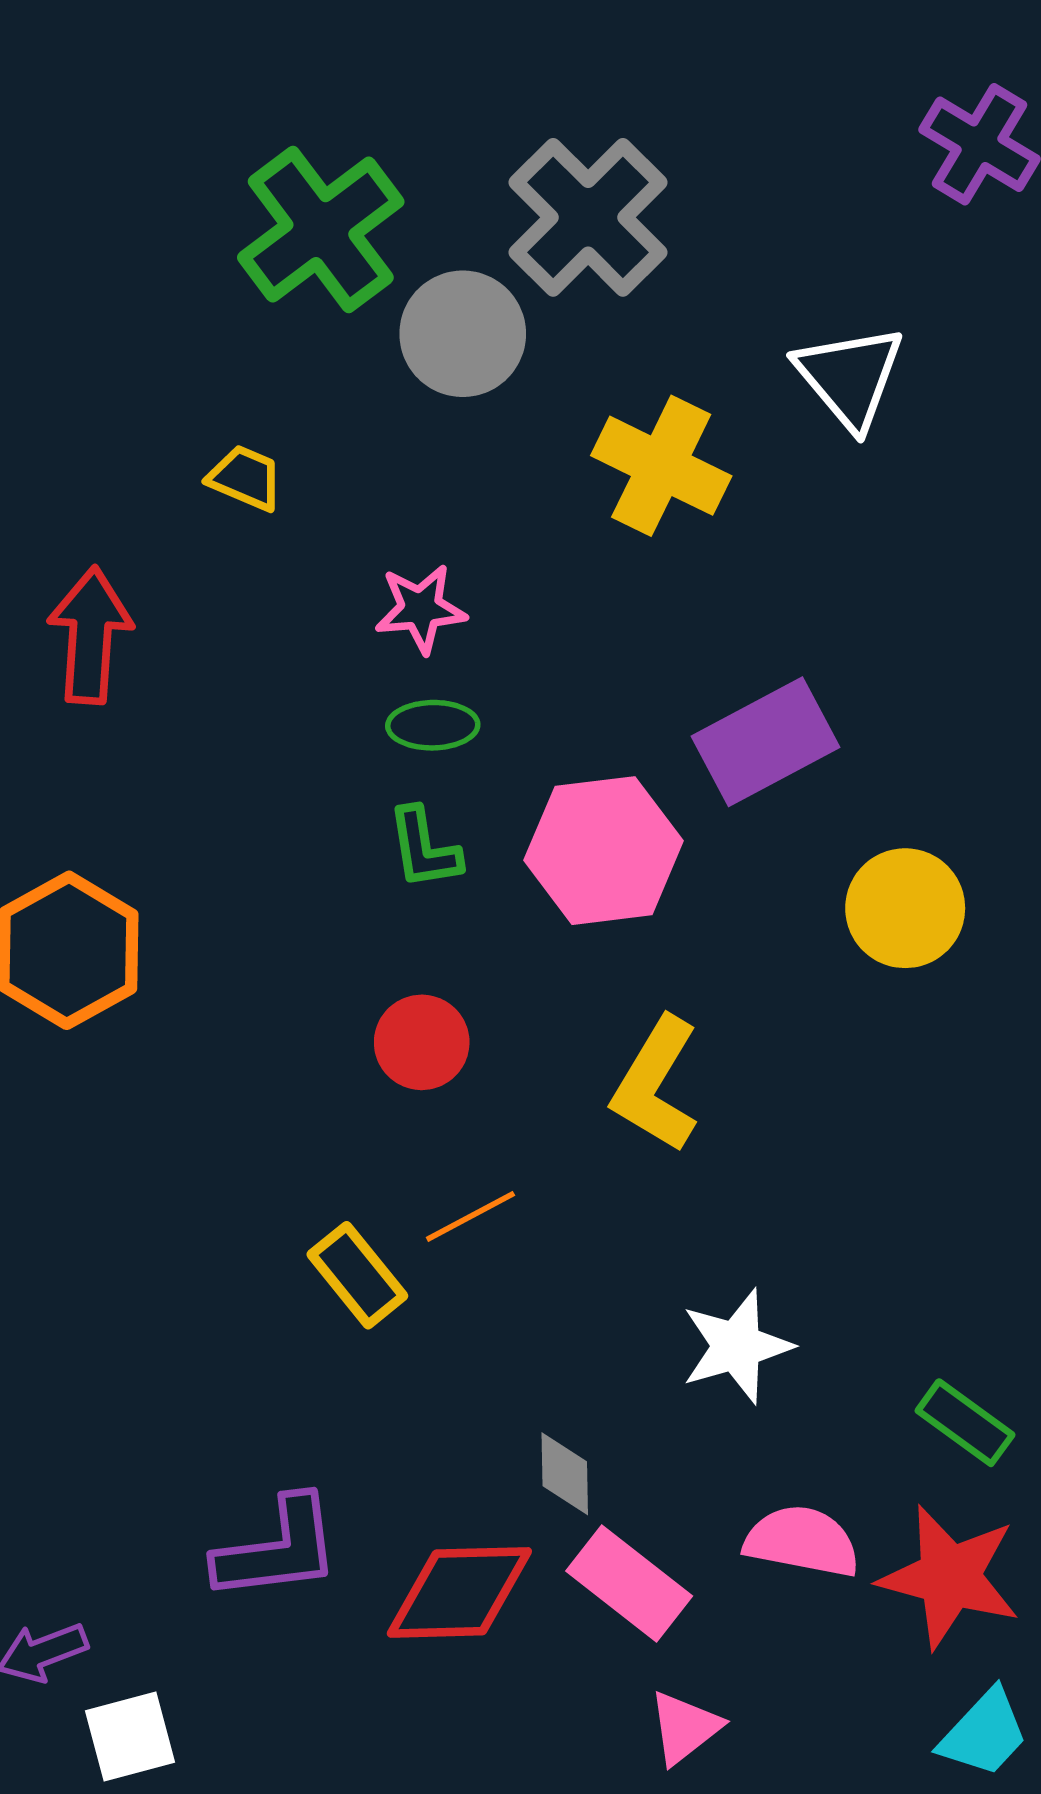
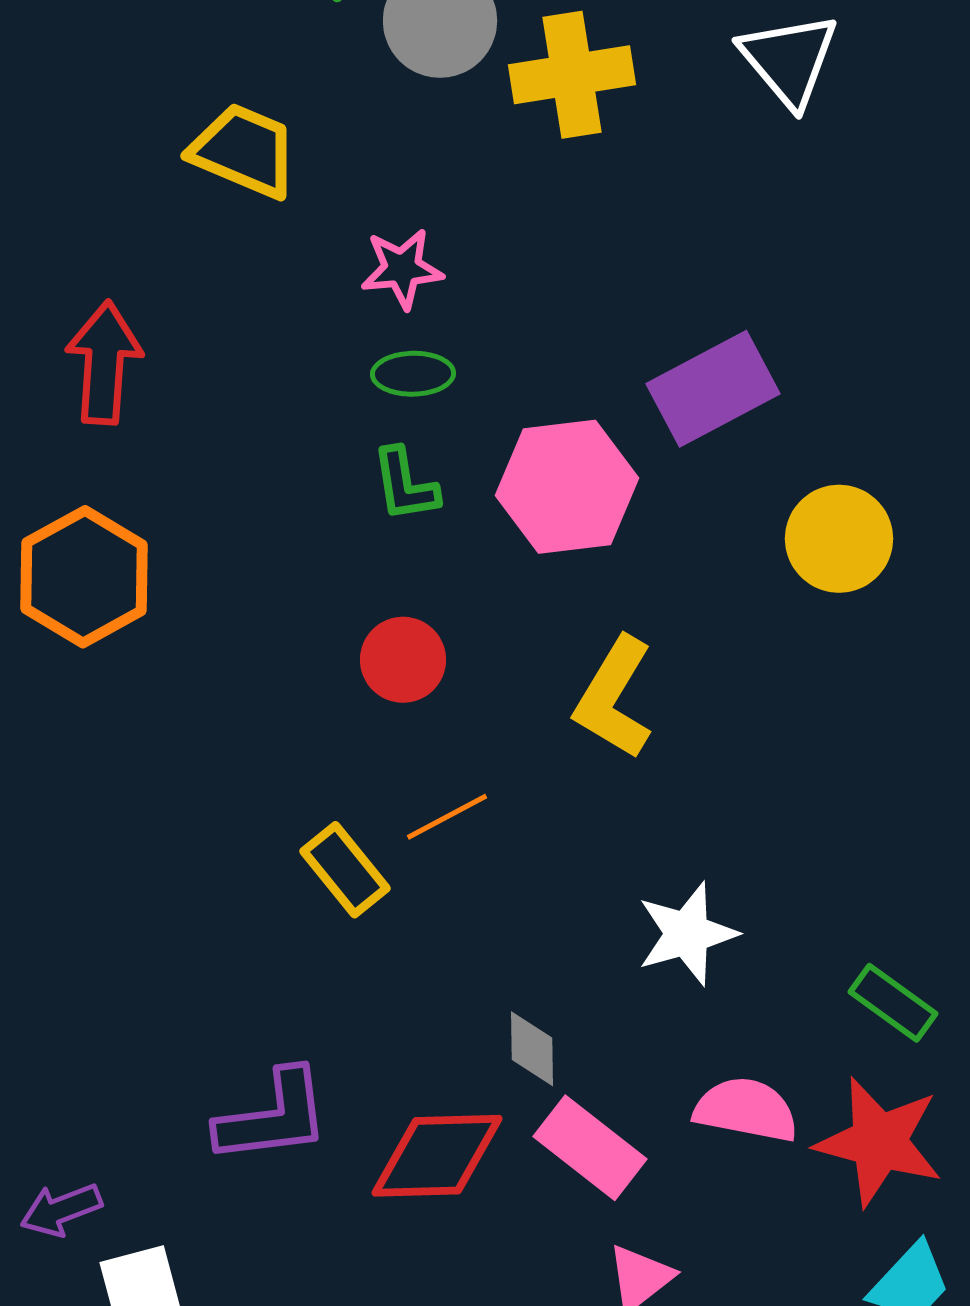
yellow cross: (661, 466) -> (572, 75), moved, turned -35
yellow trapezoid: (245, 478) -> (244, 151), size x1.6
red arrow: (90, 635) -> (104, 363), moved

